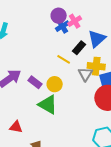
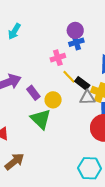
pink cross: (75, 21) -> (58, 58), moved
black rectangle: (79, 48) -> (82, 83), moved, turned 72
gray triangle: (85, 74) -> (87, 98), turned 42

